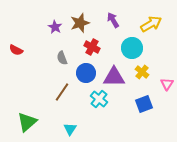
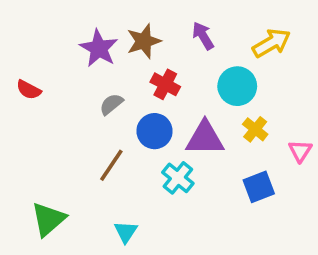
purple star: (55, 27) -> (99, 48), size x1.5
gray semicircle: (62, 58) -> (111, 104), turned 72

